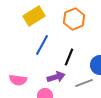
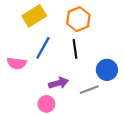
black line: (69, 57) -> (75, 49), moved, turned -30
pink semicircle: (18, 80) -> (17, 63), moved

